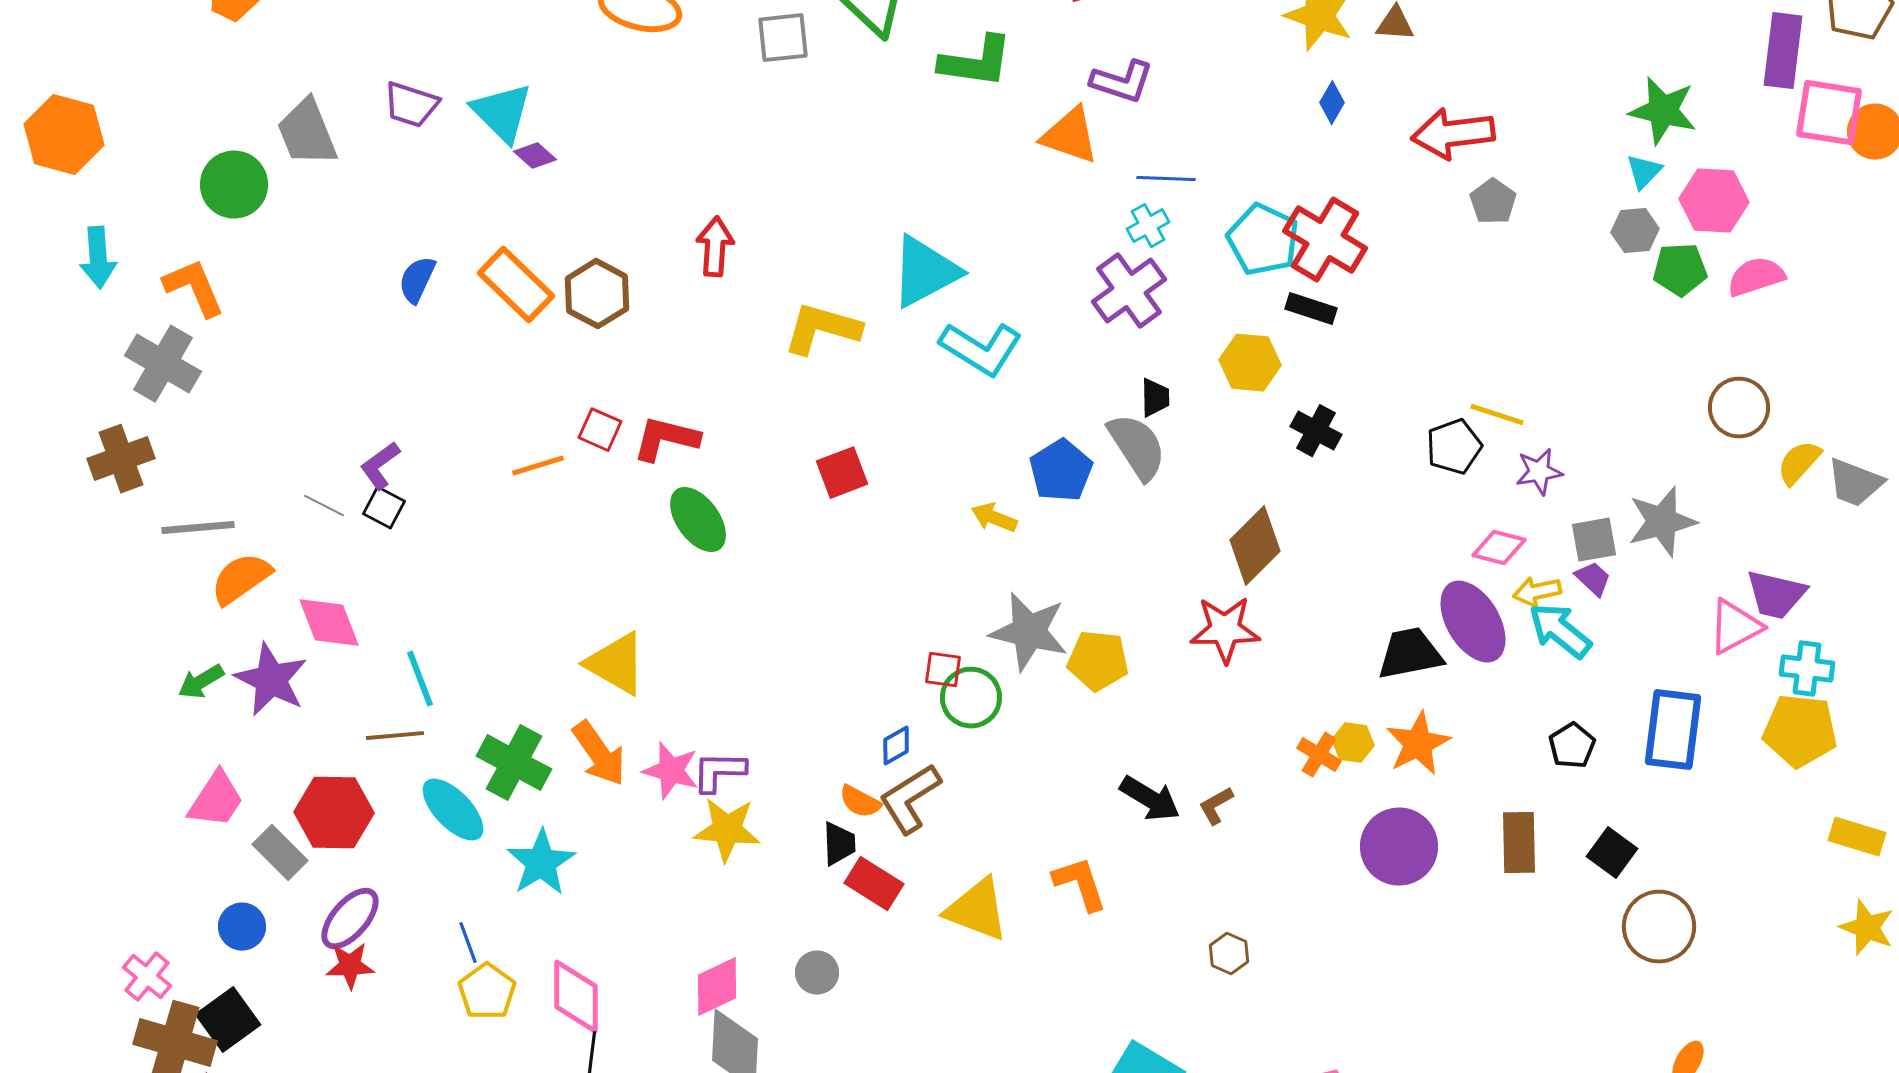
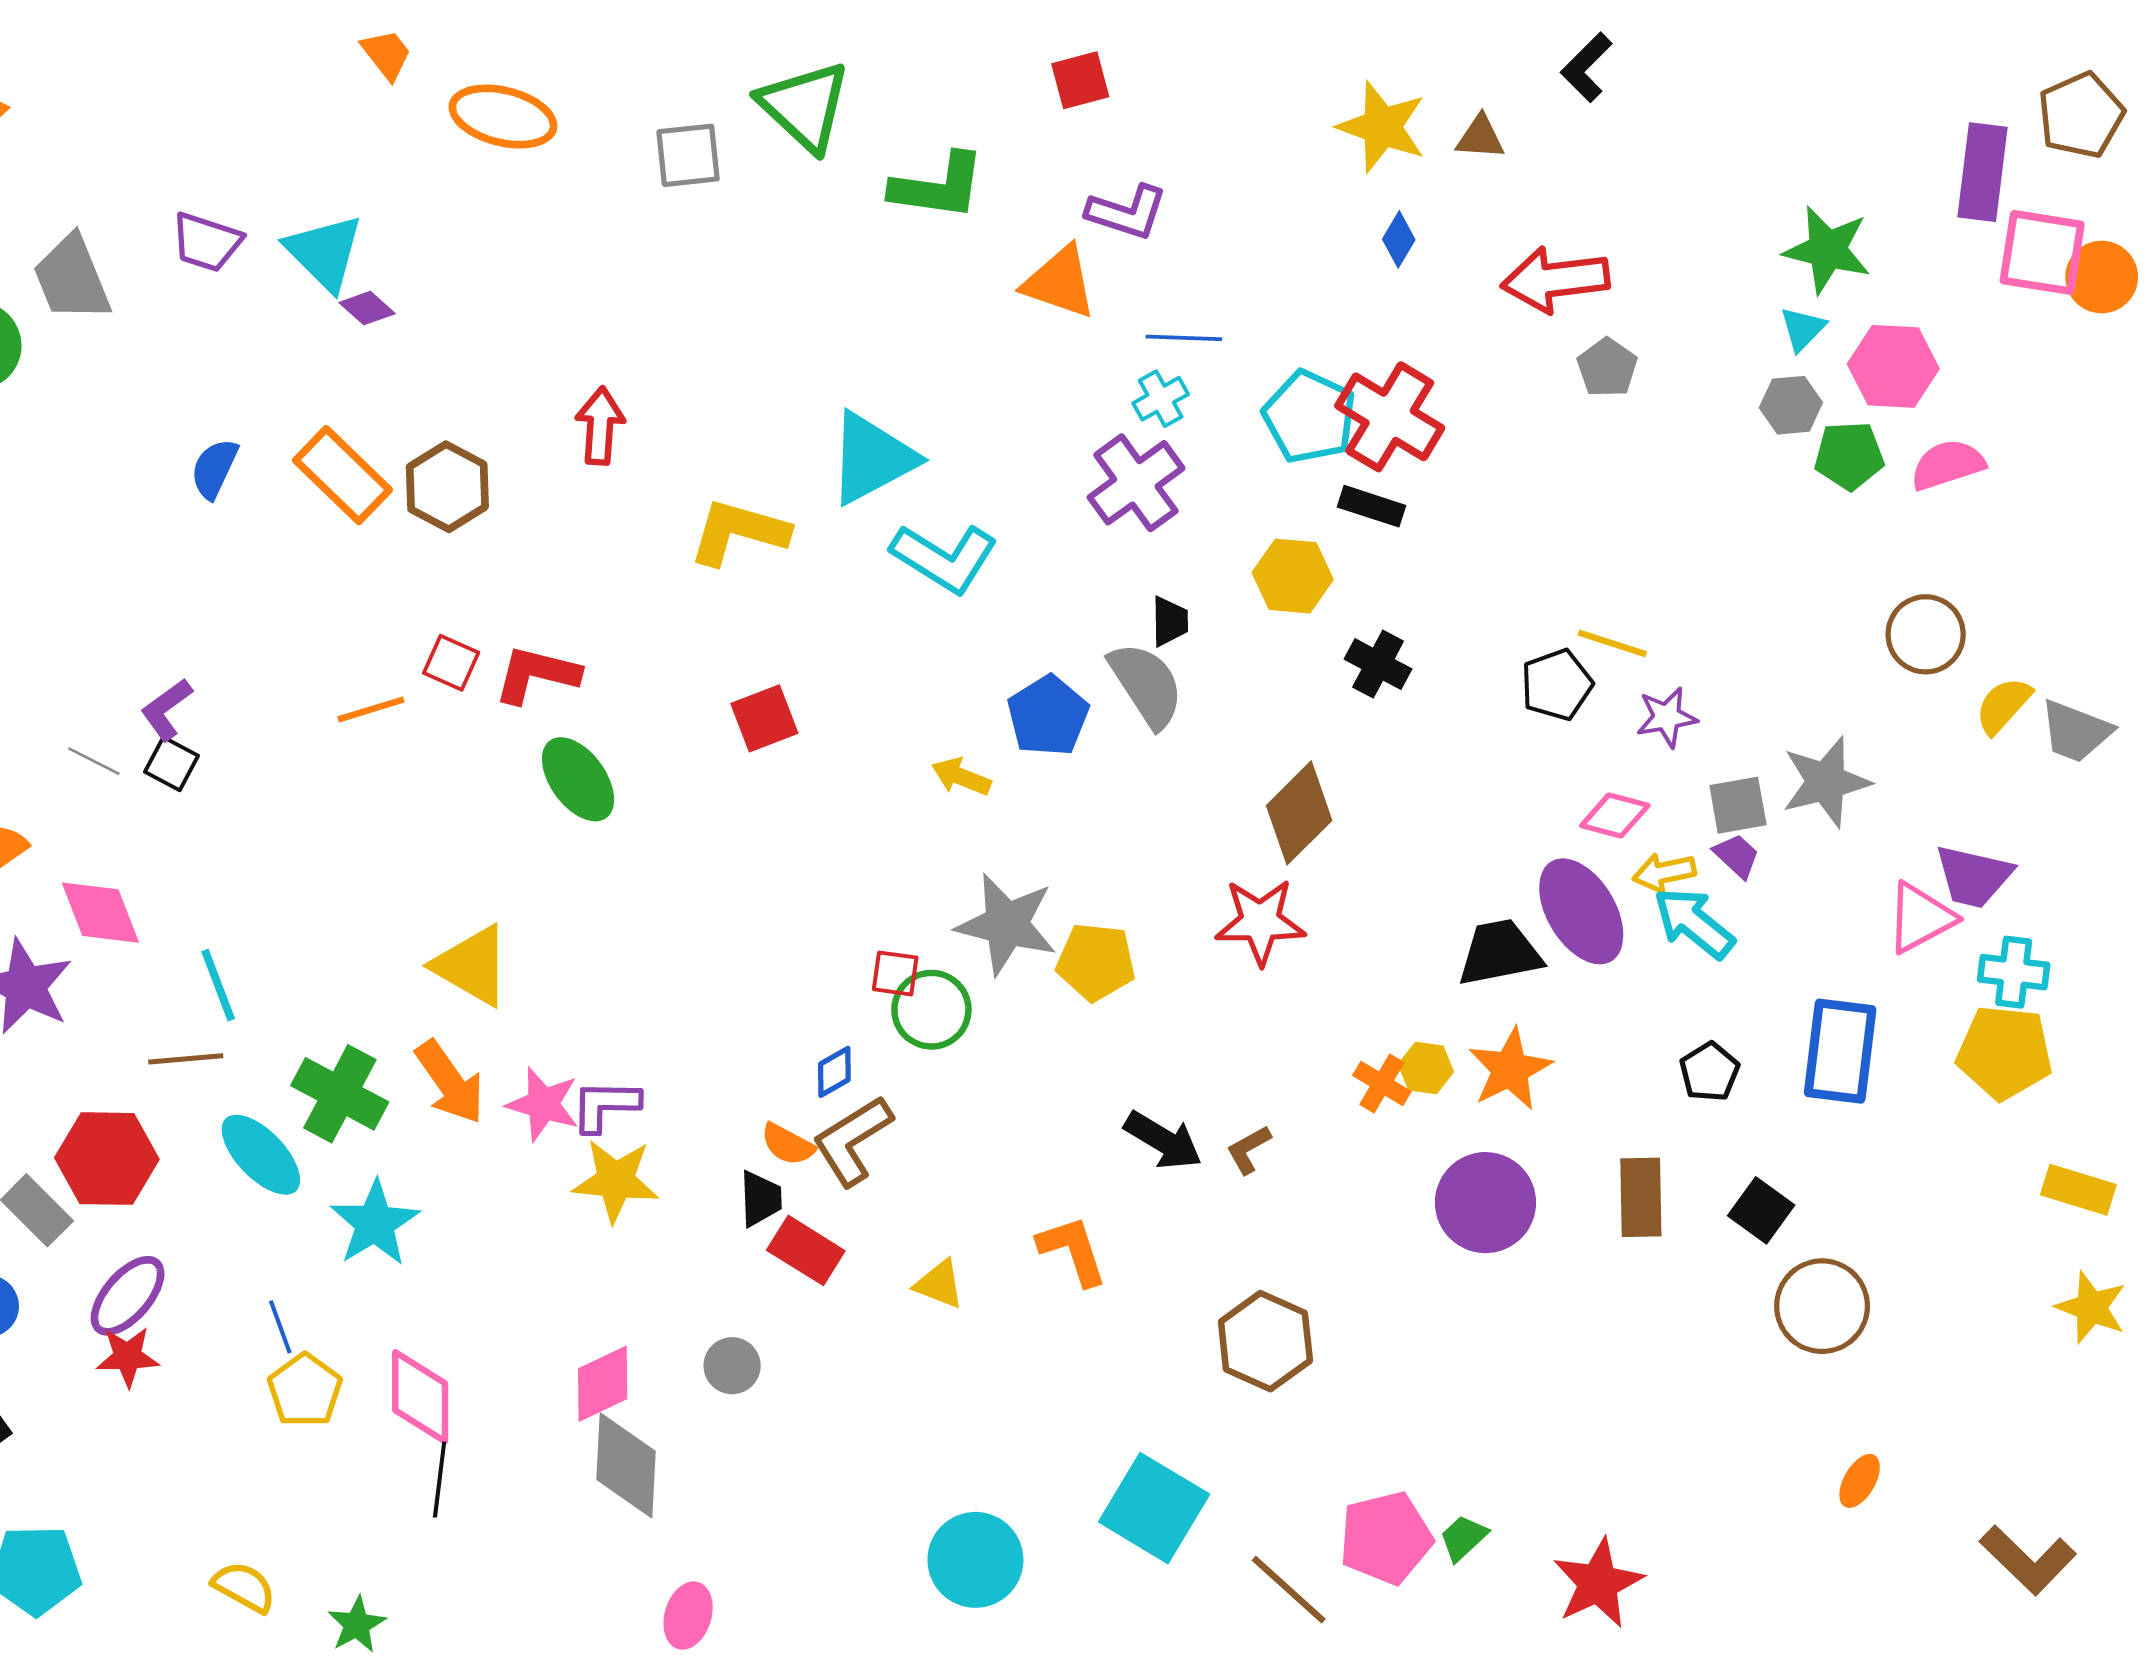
yellow triangle: (977, 910) -> (939, 1284), size x0.6
brown hexagon: (1229, 954) -> (1265, 1341), size x1.8

